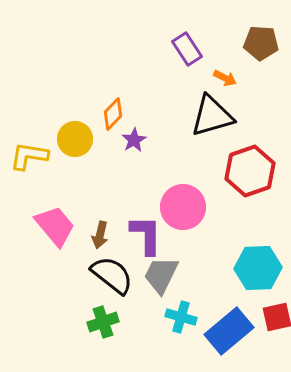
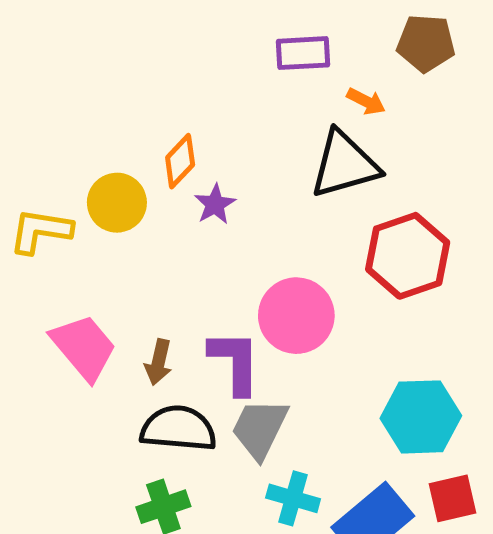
purple rectangle: (187, 49) -> (303, 53), turned -60
black semicircle: (112, 275) -> (178, 429), turned -33

